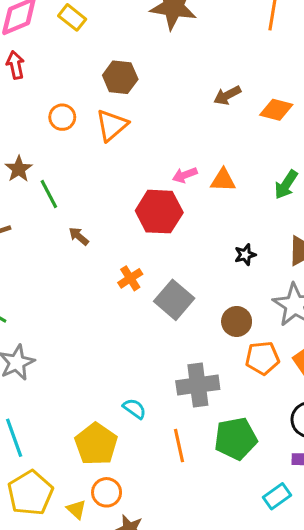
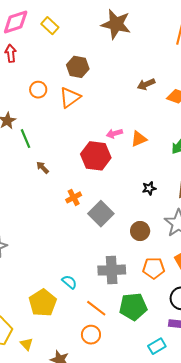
orange triangle: (223, 180) -> (139, 139), turned -30
orange pentagon: (262, 358) -> (154, 268), moved
orange line: (179, 446) -> (96, 308), turned -45
orange circle: (107, 492) -> (91, 335), moved

